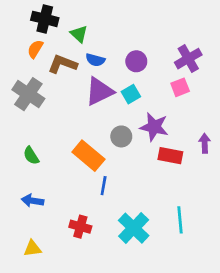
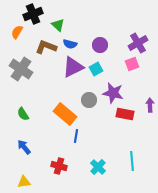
black cross: (45, 19) -> (33, 14), turned -36
orange semicircle: (35, 49) -> (17, 32), moved
blue arrow: (32, 201) -> (24, 147), turned 42
cyan cross: (134, 228) -> (98, 167), size x0.7

